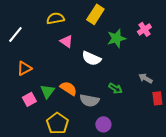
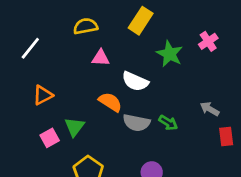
green star: (116, 38) -> (170, 54), turned -30
pink triangle: (66, 41) -> (101, 58), turned -32
orange semicircle: (68, 88) -> (110, 102), moved
gray semicircle: (89, 100) -> (137, 123), moved

